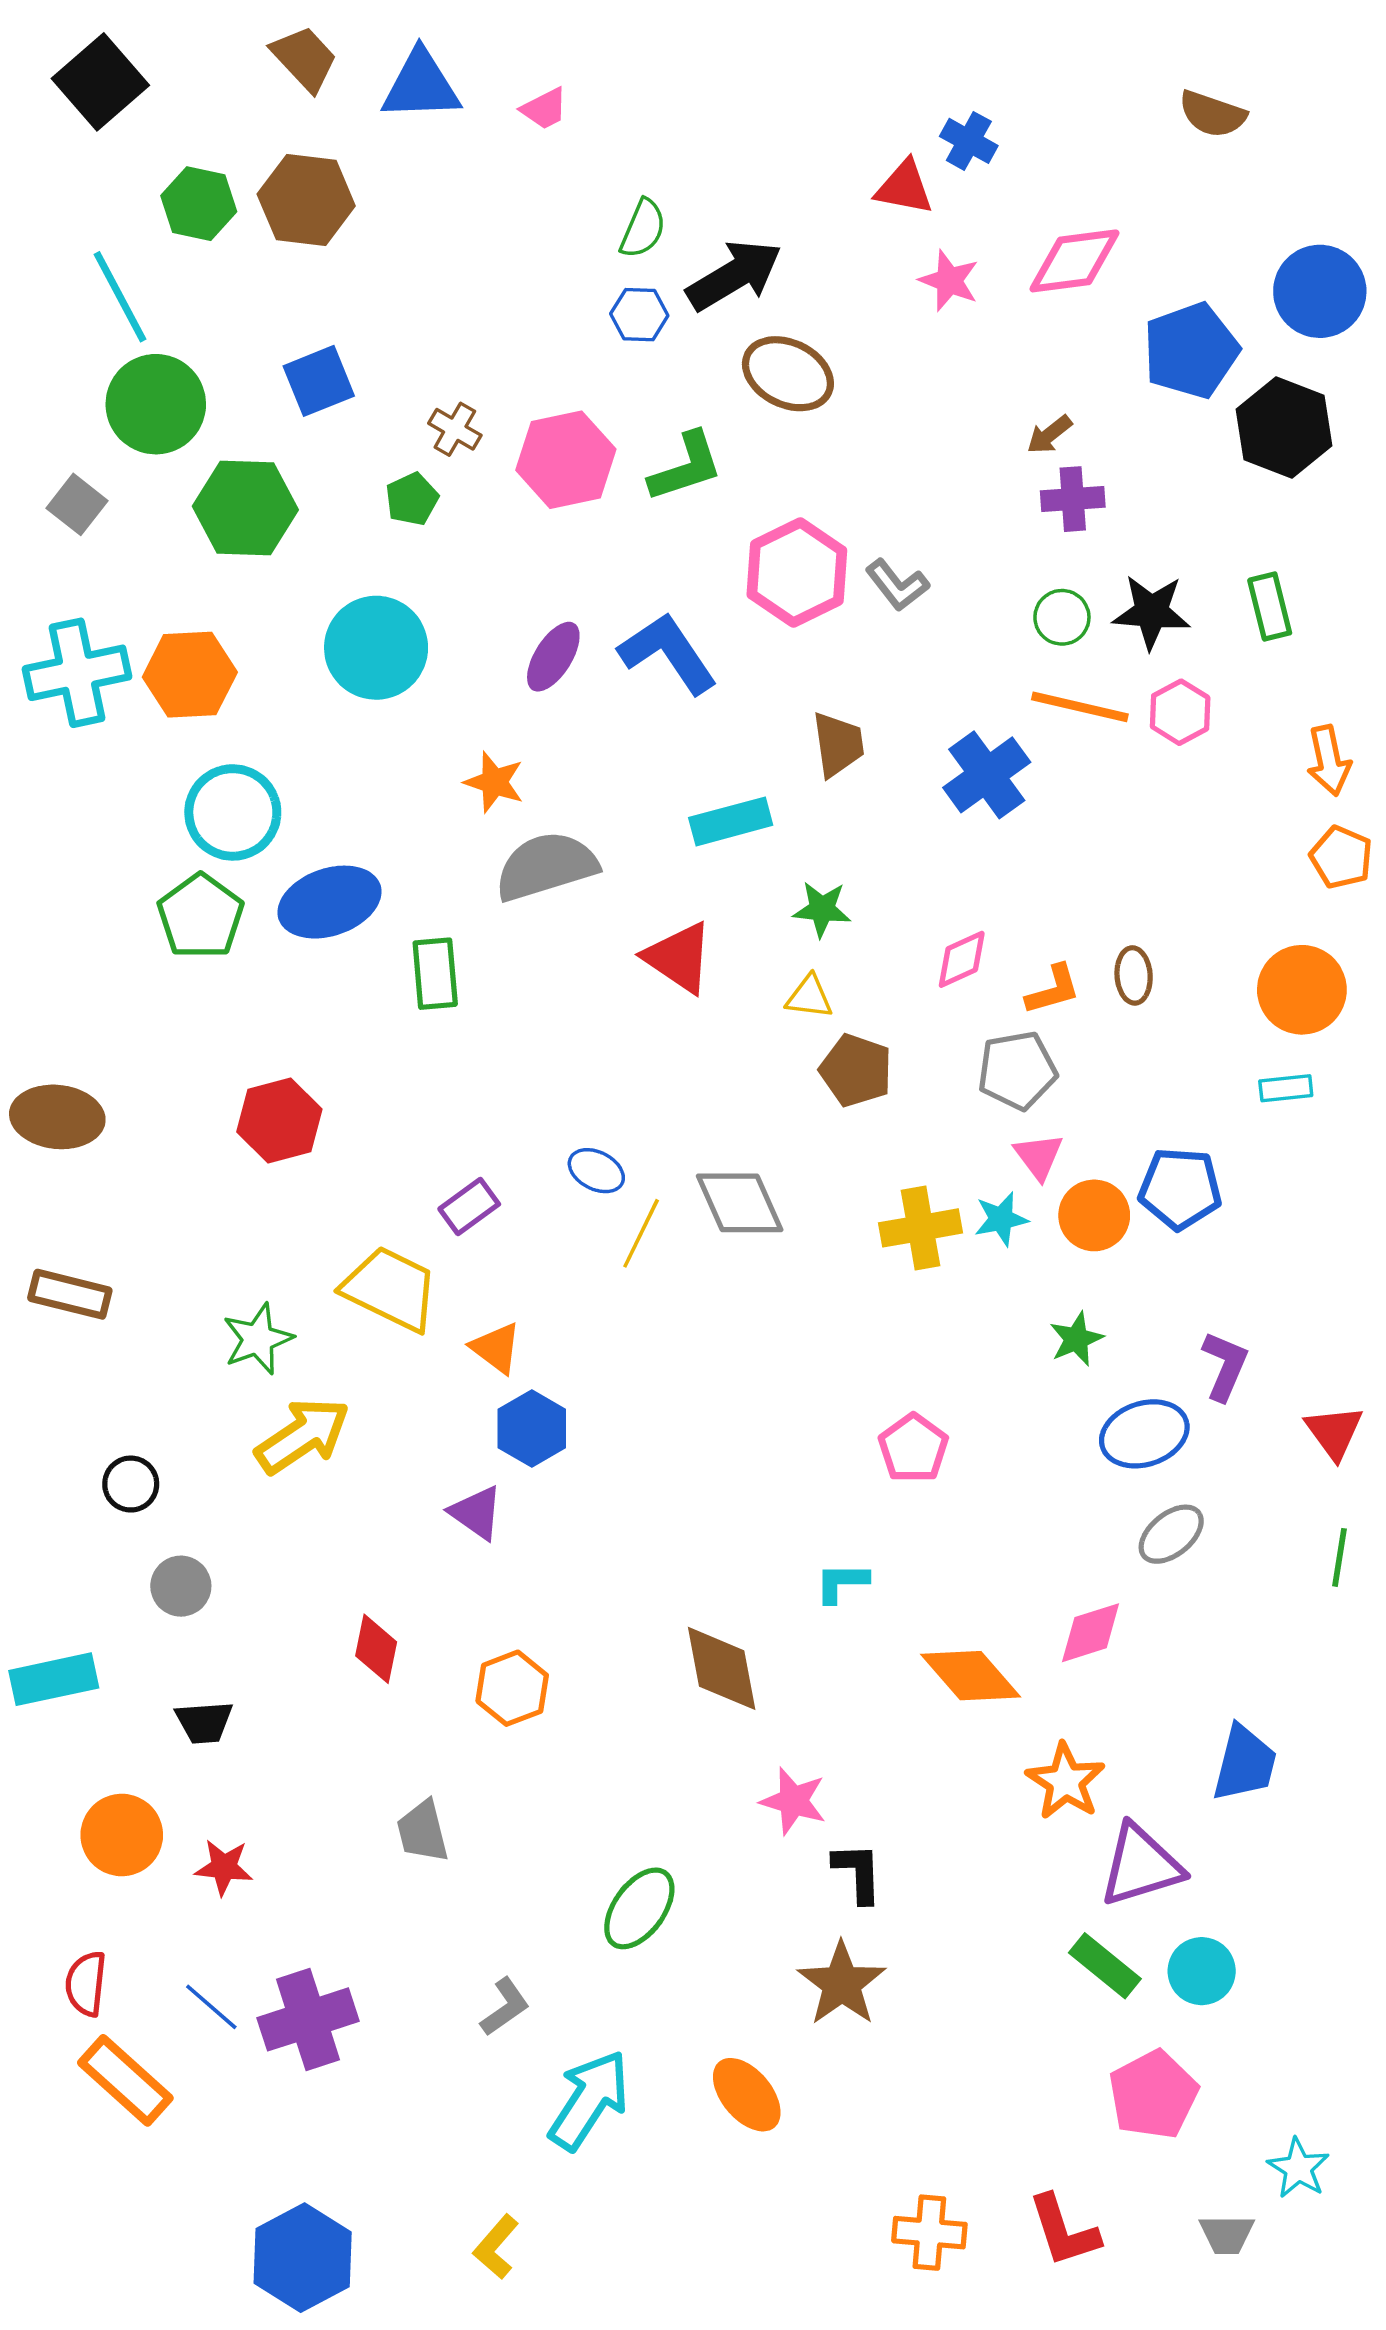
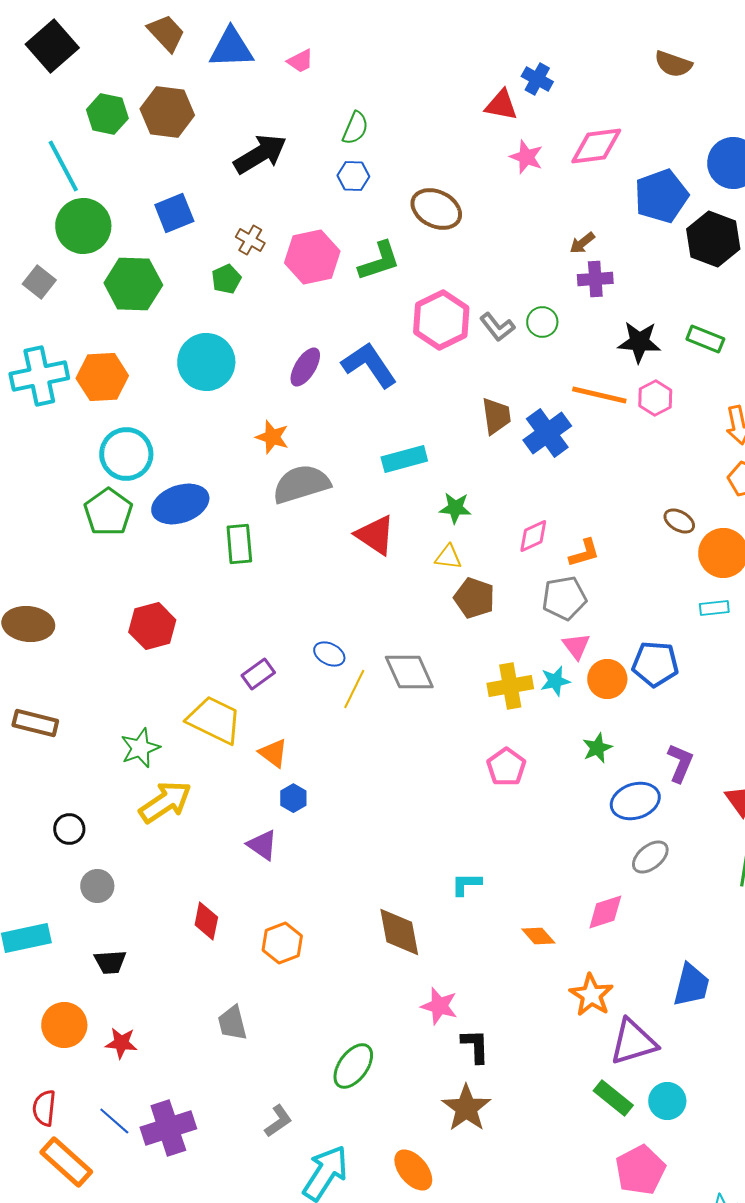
black arrow: (734, 275) -> (260, 154), moved
green rectangle: (1270, 607) -> (705, 339), turned -54
green circle: (1062, 617) -> (542, 322), moved
brown trapezoid: (838, 744) -> (496, 416), moved
brown ellipse: (1134, 975) -> (679, 521), moved, turned -56
blue hexagon: (532, 1429) -> (293, 798), size x0.7
pink pentagon: (913, 1448) -> (506, 767), moved
orange diamond: (971, 1676) -> (538, 936), size x0.6

